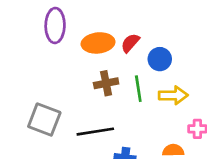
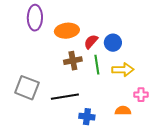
red semicircle: (130, 43) -> (91, 42), moved

